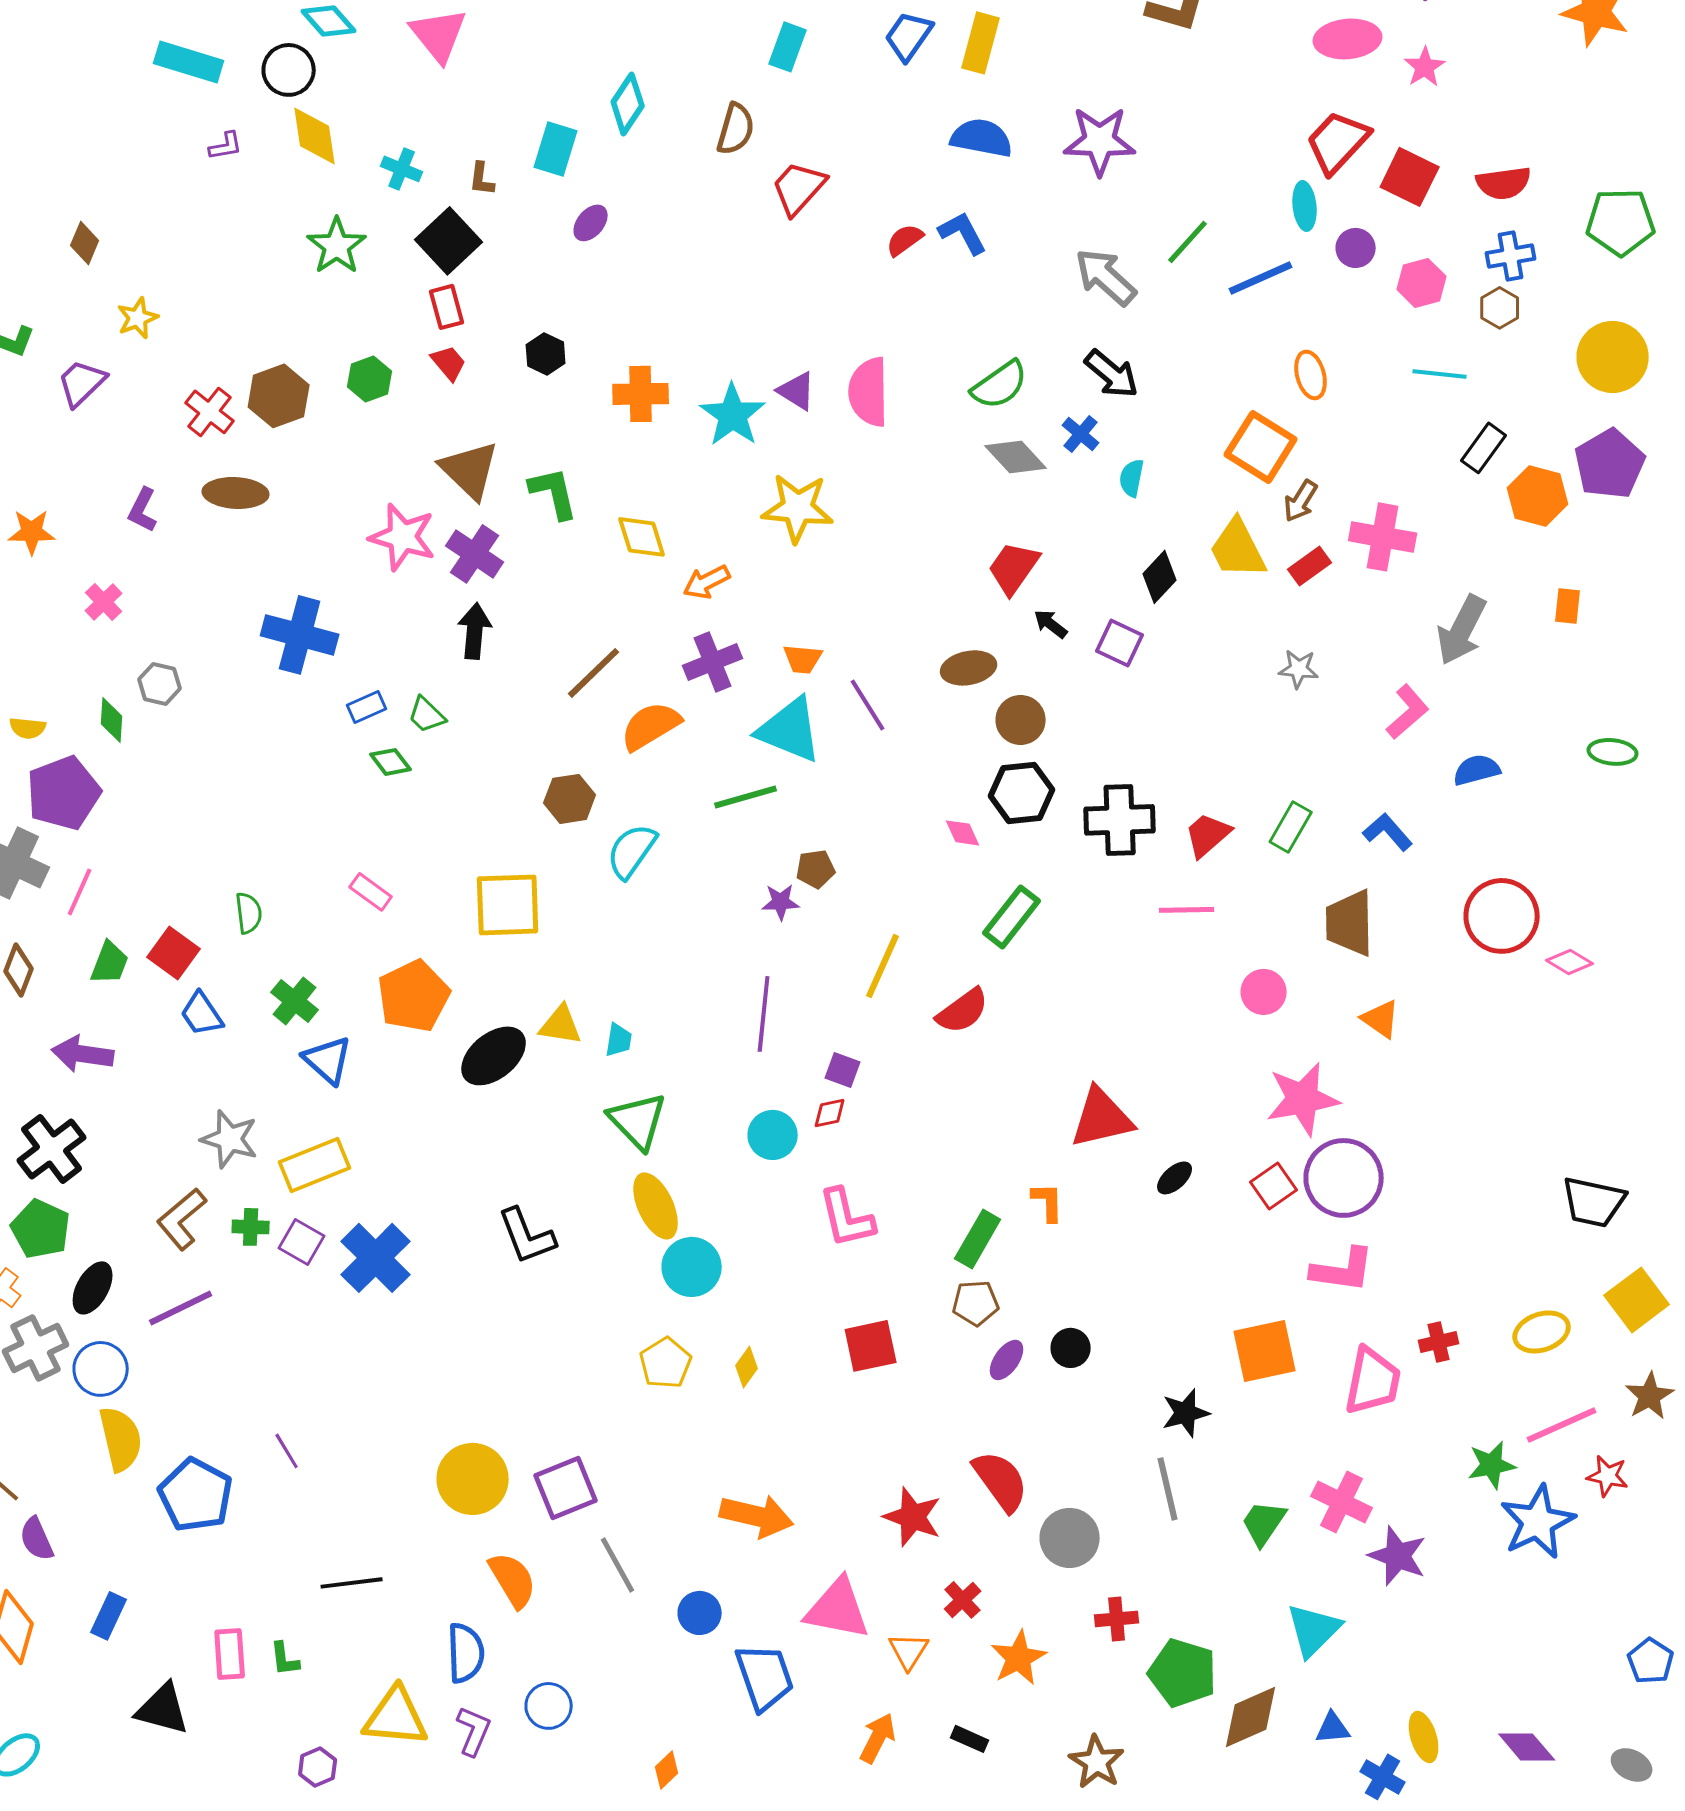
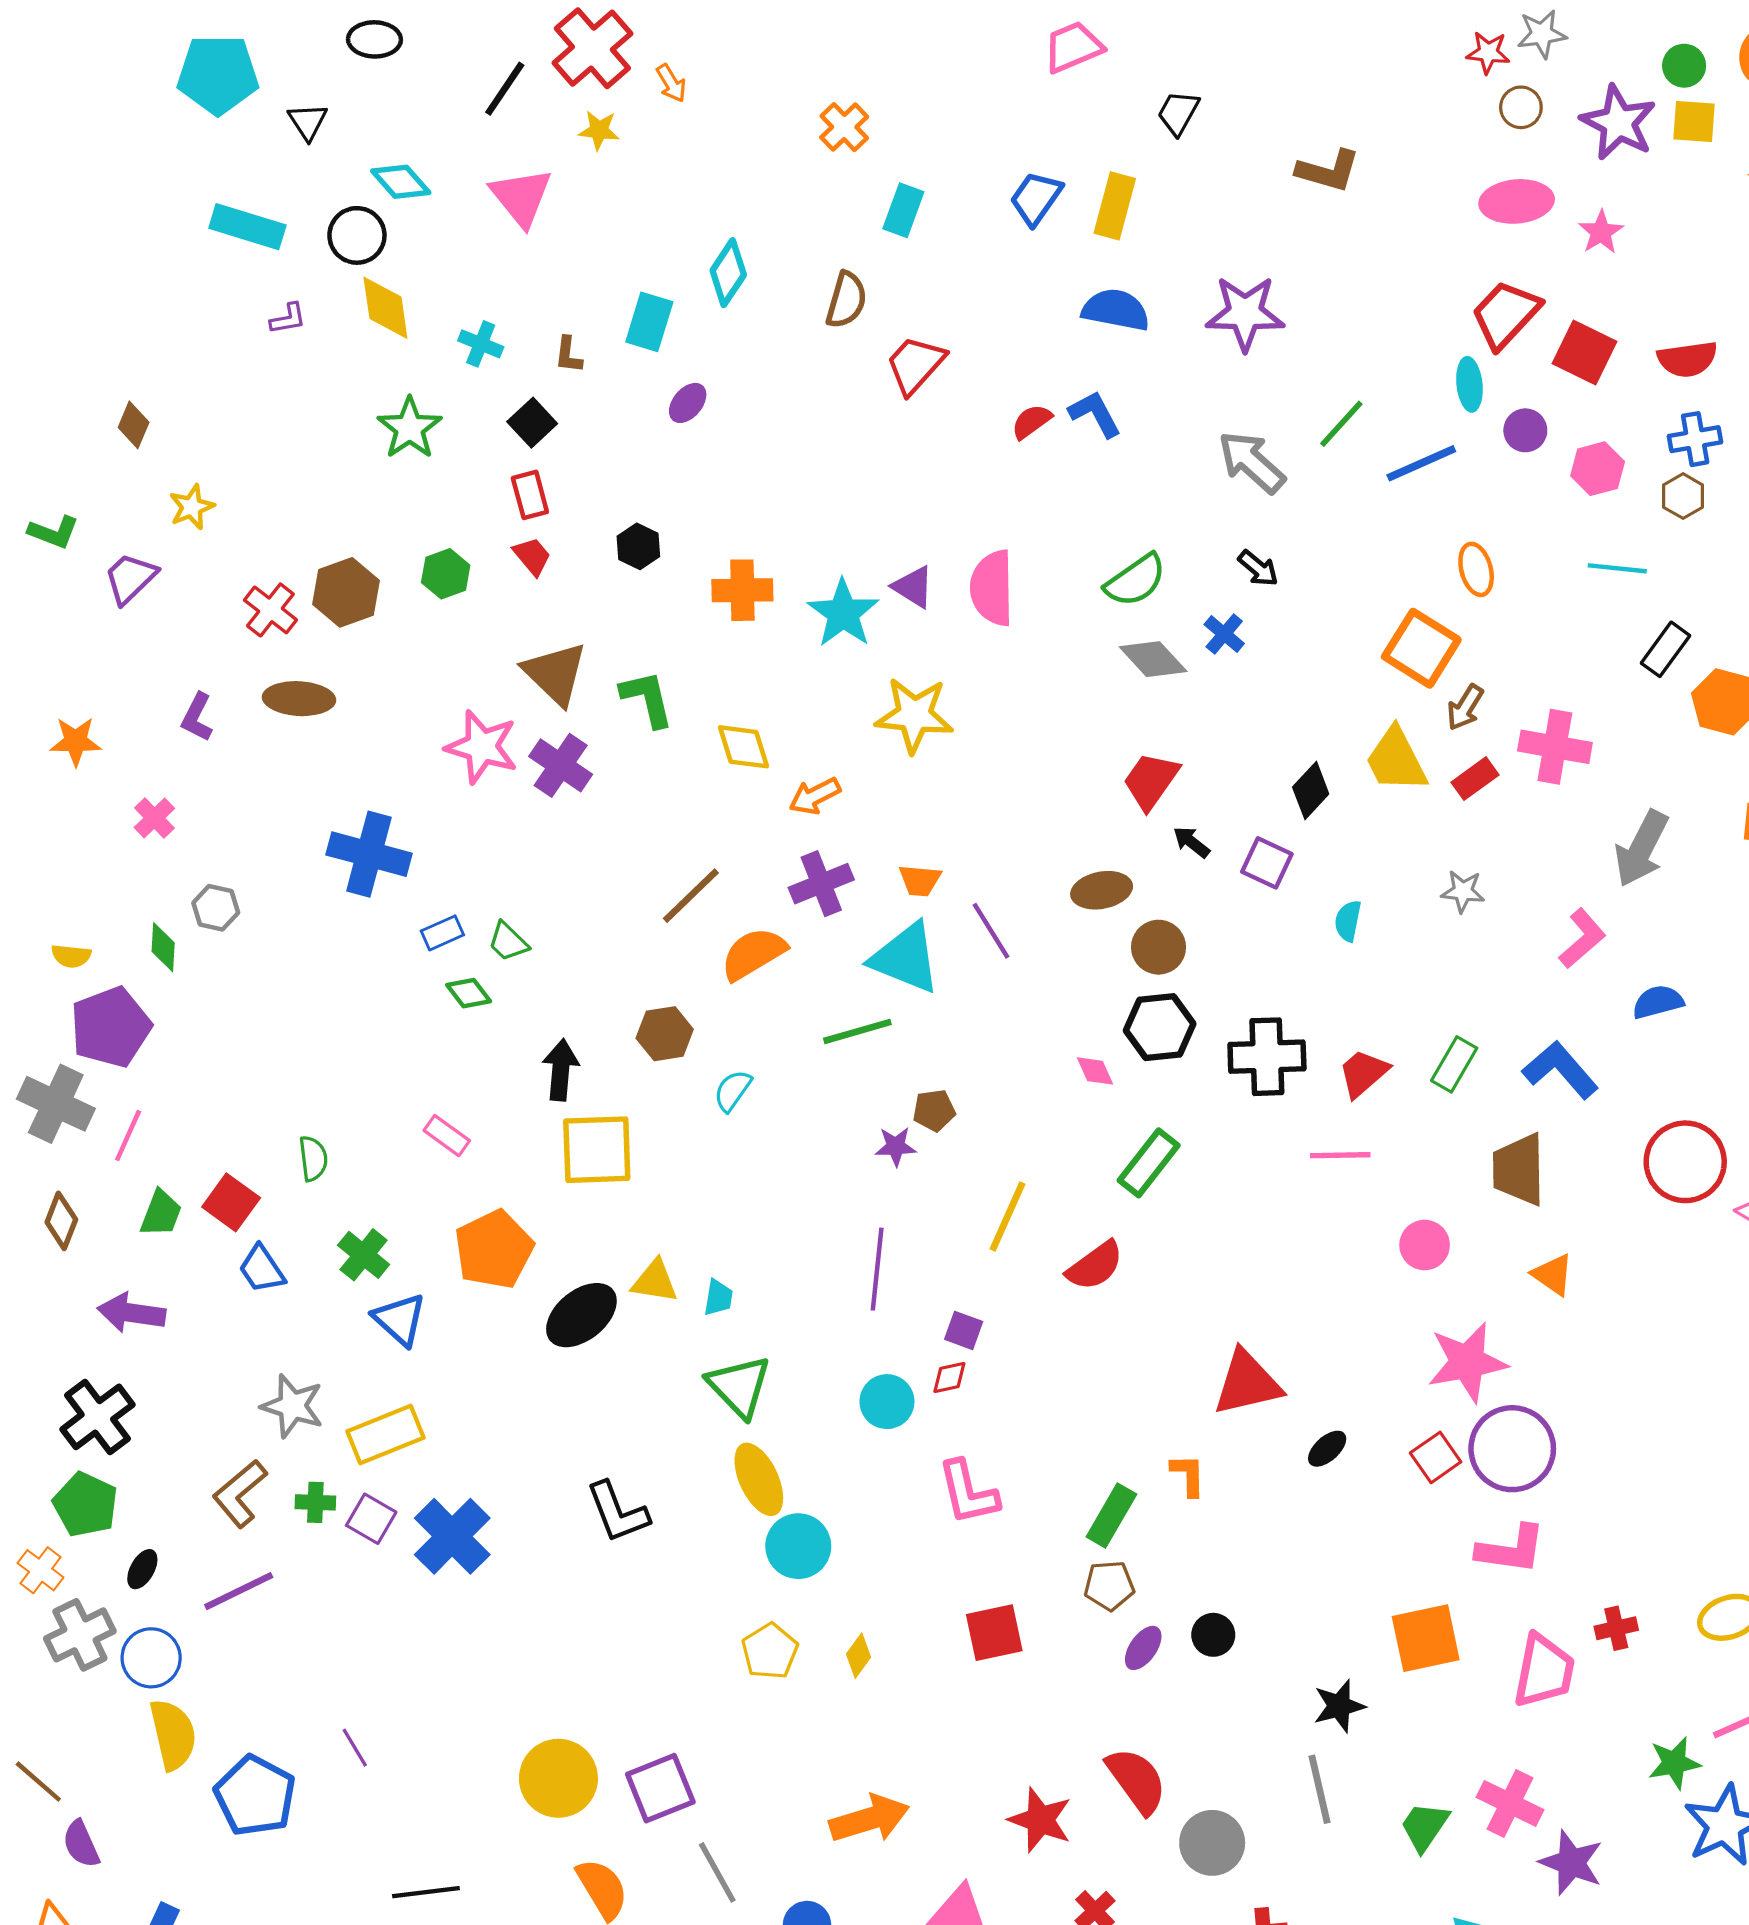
black square: (449, 241) -> (532, 423), size x0.7
black arrow: (1112, 374) -> (1258, 568), size x0.7
cyan semicircle: (1132, 478) -> (1348, 921), moved
black arrow: (475, 631) -> (561, 1070), moved
blue L-shape: (1388, 832) -> (1560, 1070), size x1.4
cyan semicircle: (632, 851) -> (733, 1091), size x0.7
black ellipse: (93, 1288) -> (142, 1569), size x0.7
orange arrow: (757, 1516) -> (869, 1819), turned -30

